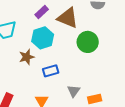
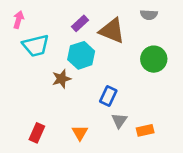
green circle: (88, 42) -> (154, 59), moved
blue rectangle: (51, 71) -> (108, 96), moved, turned -49

